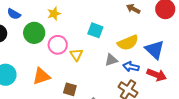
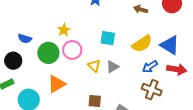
pink circle: (58, 45) -> (72, 50), moved
gray triangle: (111, 60) -> (112, 67), moved
blue arrow: (131, 67) -> (150, 67), turned -35
orange triangle: (41, 76) -> (57, 84), moved

